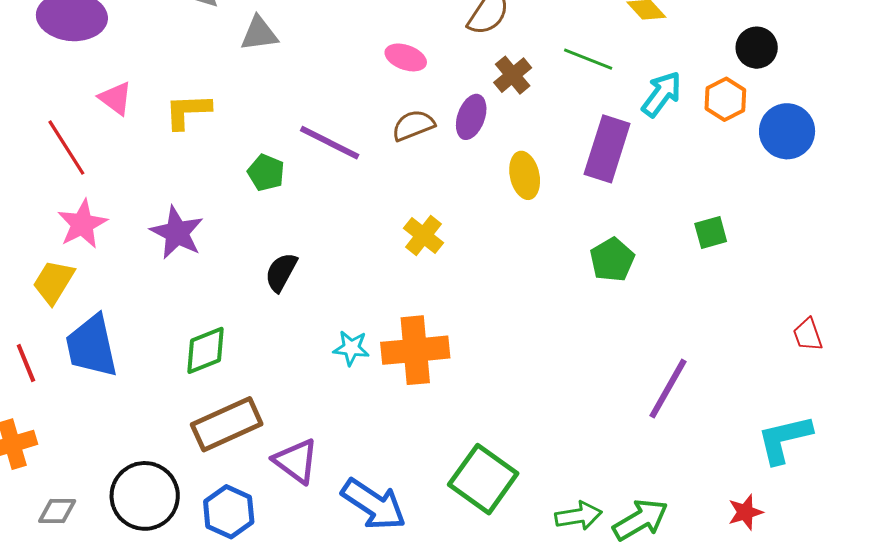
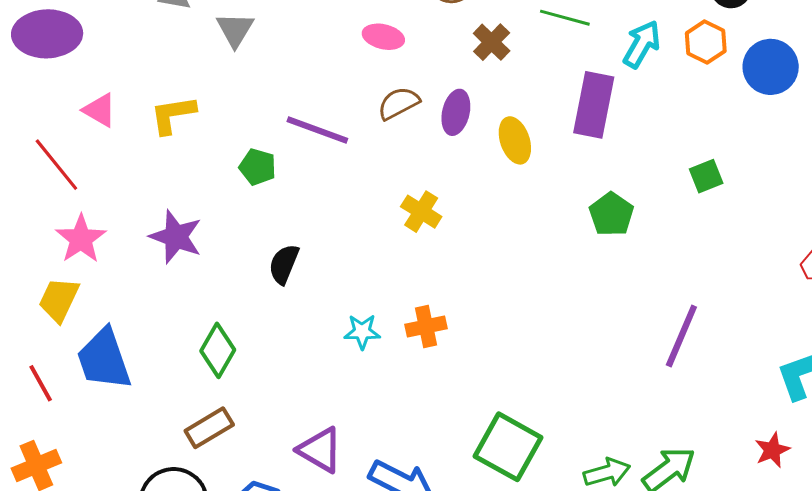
gray triangle: (259, 34) -> (235, 30), turned -45
purple ellipse: (471, 117) -> (456, 112), moved
green diamond: (206, 350) -> (218, 350), turned -32
orange cross: (415, 350) -> (426, 326), size x0.6
brown rectangle: (227, 424) -> (209, 428), moved, size x0.7

